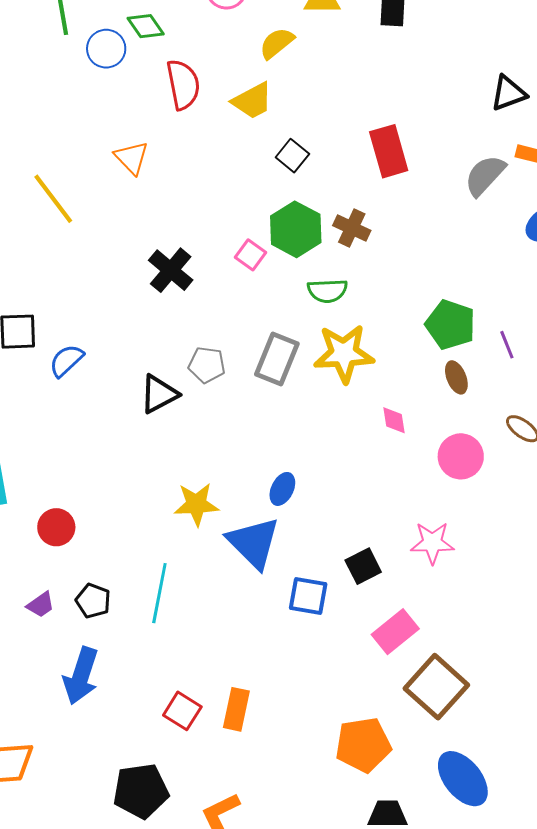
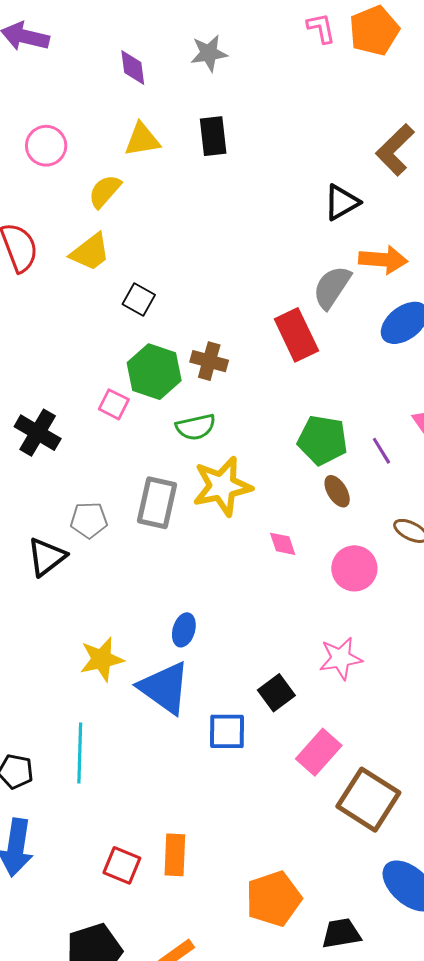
red rectangle: (389, 151) -> (296, 335), moved
orange pentagon: (363, 745) -> (274, 899), moved

